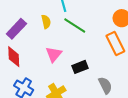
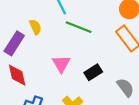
yellow semicircle: (46, 22) -> (35, 27), moved

